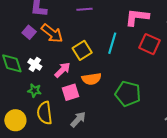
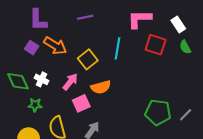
green star: (34, 90) -> (35, 105), moved
green pentagon: (128, 94) -> (158, 112), moved

